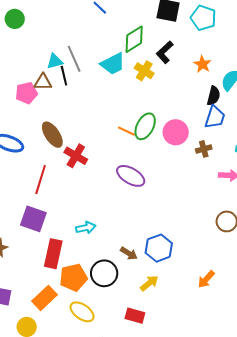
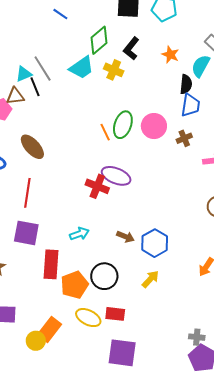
orange line: (126, 131) -> (105, 132), turned 48
red cross: (76, 156) -> (97, 186), moved
brown arrow: (129, 253) -> (125, 237), moved
orange rectangle: (45, 298) -> (50, 329), moved
red rectangle: (135, 316) -> (115, 314), moved

